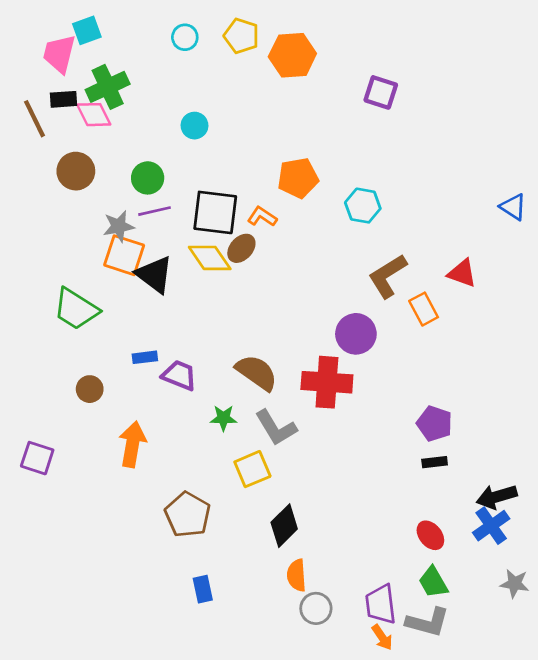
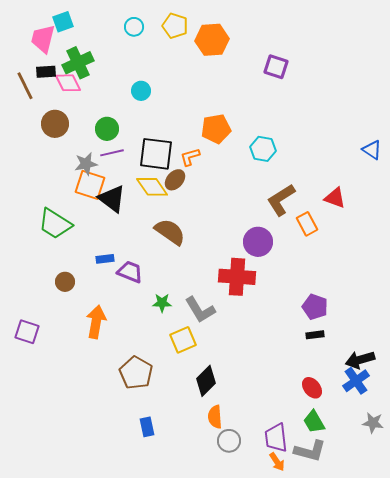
orange L-shape: (262, 217) -> (190, 157), turned -50
brown semicircle: (257, 372) -> (170, 232), moved

